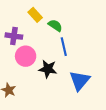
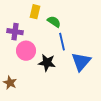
yellow rectangle: (35, 15) -> (35, 12), turned 56
blue triangle: (80, 81) -> (81, 62), moved

